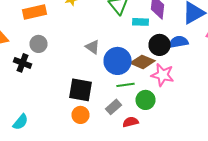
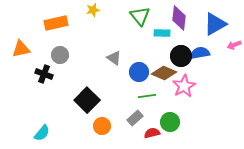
blue circle: (118, 61) -> (139, 72), size x0.7
pink star: (162, 75) -> (184, 86), turned 30
black square: (80, 90) -> (87, 100), moved, turned 35
green circle: (146, 100) -> (170, 122), moved

